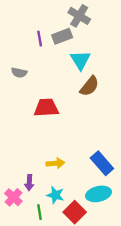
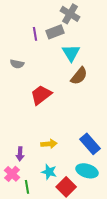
red trapezoid: (46, 108) -> (41, 95), turned -35
purple arrow: (29, 183) -> (20, 154), moved
cyan ellipse: (98, 194) -> (87, 171), turned 30
green line: (40, 212) -> (27, 187), moved

